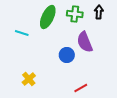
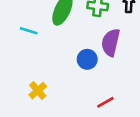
purple semicircle: (85, 42) -> (111, 42), turned 35

